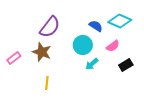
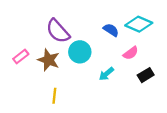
purple semicircle: (50, 27) -> (58, 31), turned 100
cyan circle: (83, 45) -> (80, 52), moved
pink rectangle: (14, 58) -> (21, 56), moved

